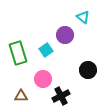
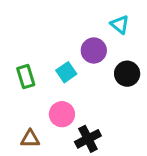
green rectangle: (18, 53) -> (26, 77), size x0.7
black circle: (88, 70) -> (127, 74), moved

